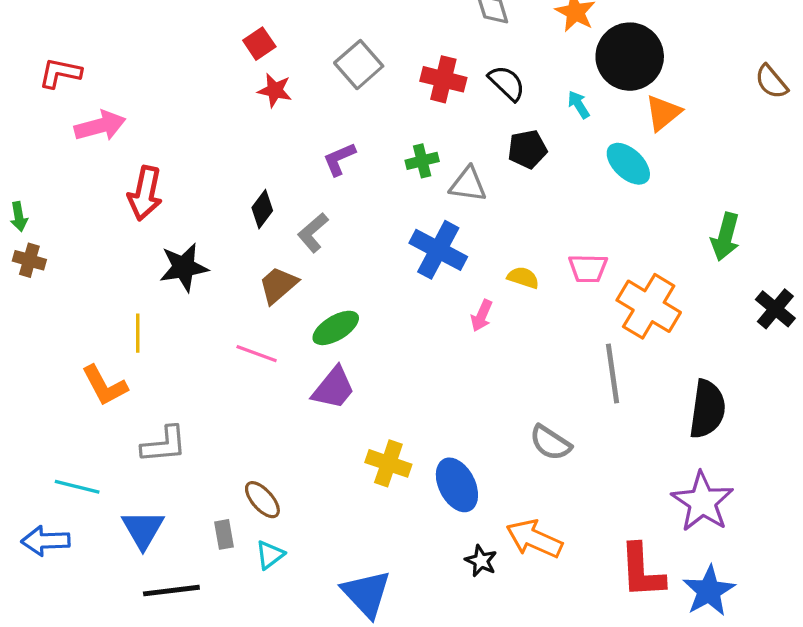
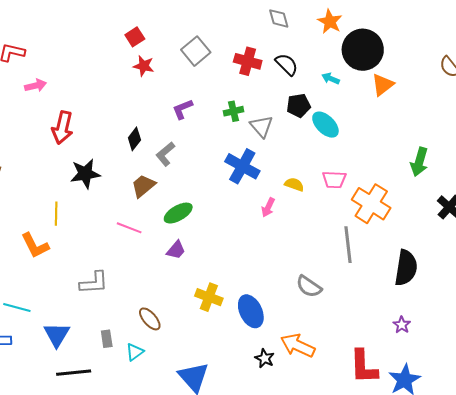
cyan arrow: (579, 105) -> (331, 79), turned -36
pink arrow: (100, 126) -> (36, 86), size x0.7
cyan ellipse: (628, 164) -> (325, 125), moved
gray triangle: (468, 184) -> (261, 126), turned 40
purple trapezoid: (334, 388) -> (176, 250), size x0.7
gray L-shape: (164, 445) -> (94, 283), moved
brown ellipse: (262, 500) -> (150, 319), moved
purple star: (702, 502) -> (402, 325), size x0.5

